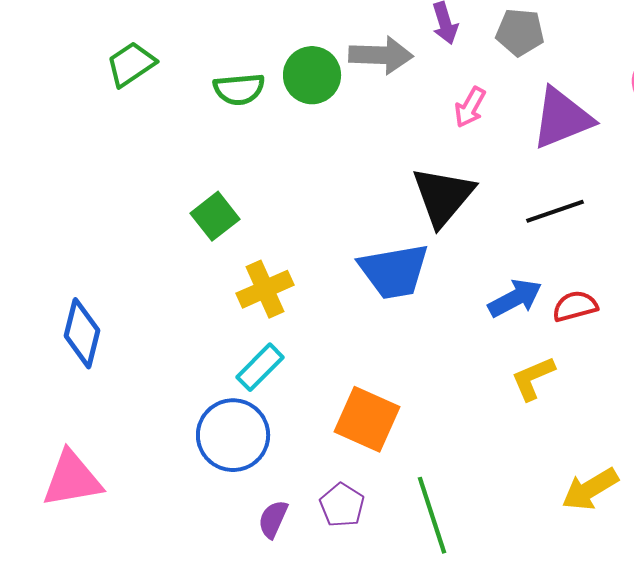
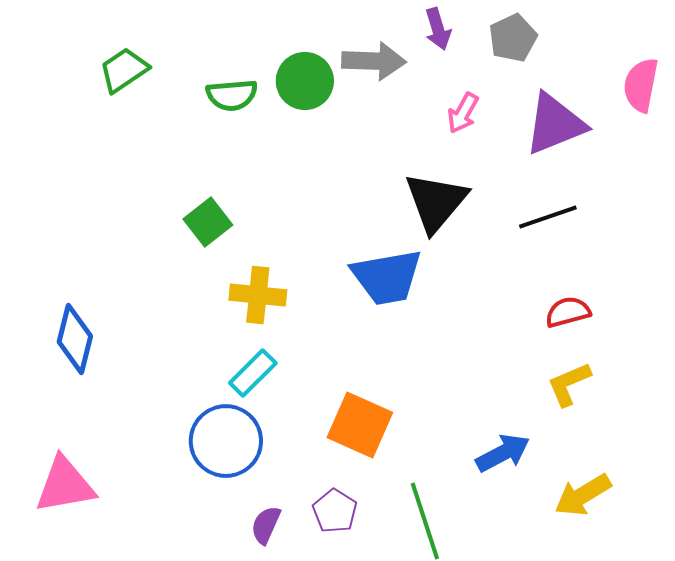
gray pentagon: (520, 32) -> (513, 38), turned -30
yellow cross: (265, 289) -> (258, 295), turned 30
blue arrow: (515, 298) -> (503, 453), moved
yellow L-shape: (533, 378) -> (569, 384), moved

